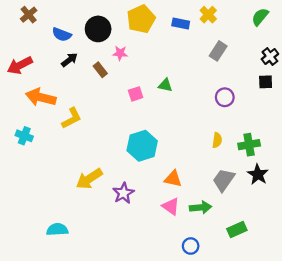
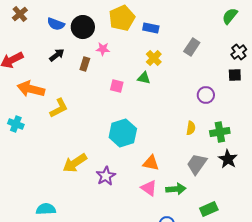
yellow cross: (208, 15) -> (154, 58), moved
blue rectangle: (181, 23) -> (151, 28), moved
blue semicircle: (62, 34) -> (56, 24), moved
brown rectangle: (100, 70) -> (85, 64), turned 56
pink square: (136, 94) -> (117, 86), turned 32
purple circle: (225, 97) -> (206, 95), moved

